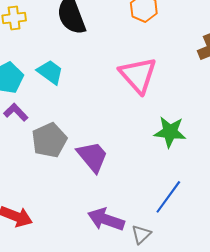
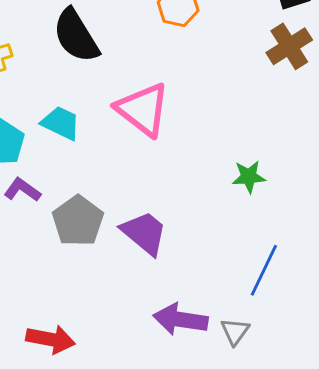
pink triangle: (138, 75) -> (143, 109), moved
green star: (170, 132) -> (249, 177), size x0.7

